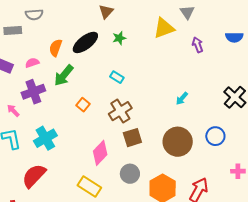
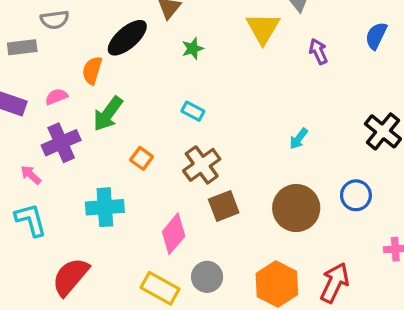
yellow triangle: (164, 28) -> (263, 28), turned -35
blue semicircle: (234, 37) -> (376, 36), turned 120
black ellipse: (85, 42) -> (127, 38), moved
cyan cross: (45, 138) -> (105, 207), moved, turned 30
gray circle: (130, 174) -> (207, 277), moved

